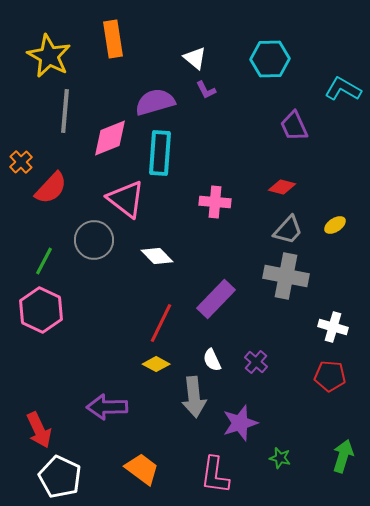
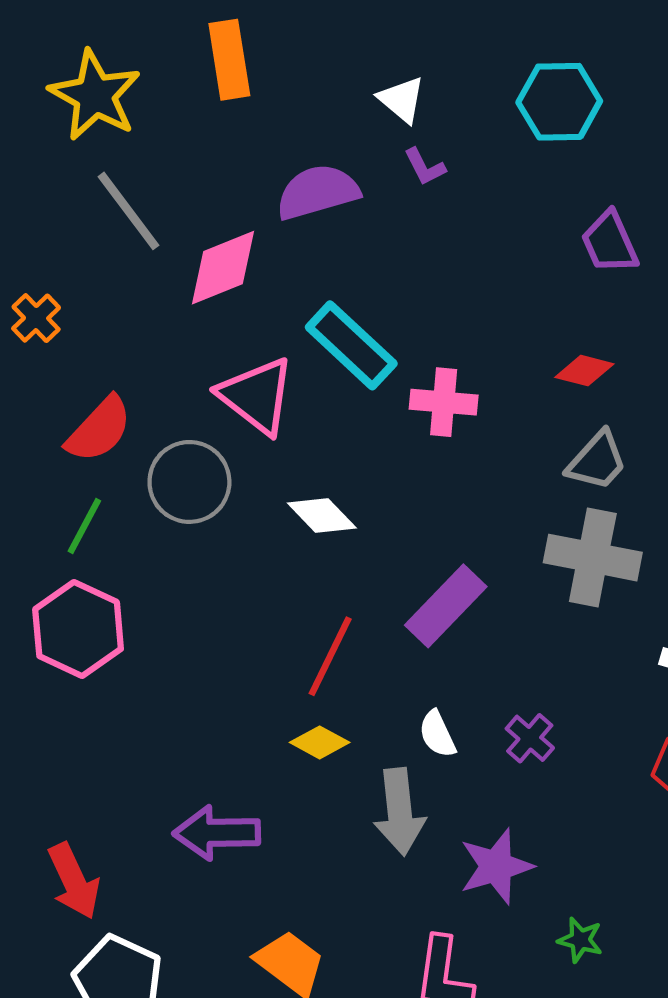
gray line: (65, 111) -> (129, 211), turned -42
cyan rectangle: (160, 153) -> (351, 345), moved, turned -51
red semicircle: (51, 188) -> (99, 429), moved

